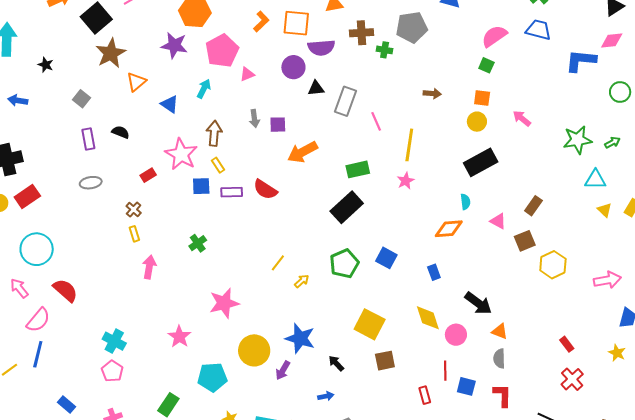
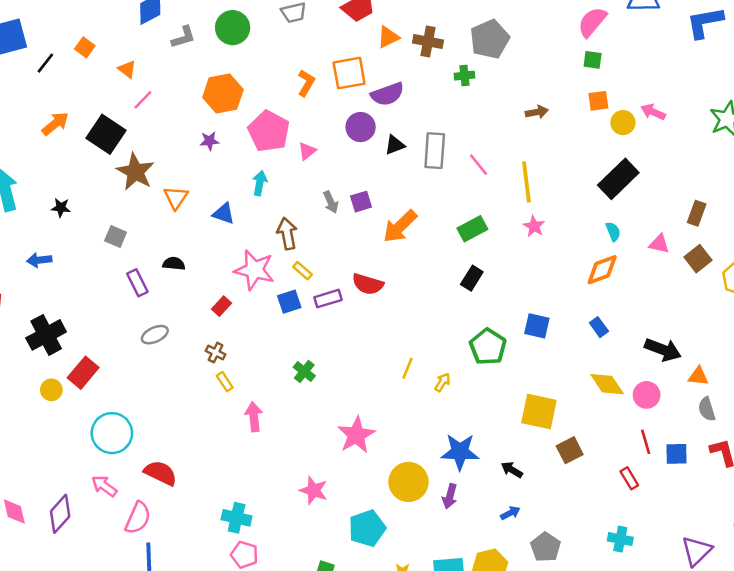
brown cross: (362, 33) -> (428, 42), moved, turned 30
purple star: (174, 45) -> (209, 141), size x0.6
yellow circle: (477, 122) -> (623, 123), moved
black rectangle: (347, 207) -> (472, 278), size x0.6

